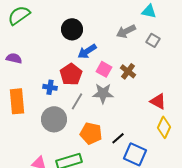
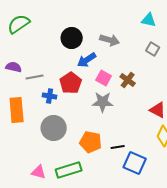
gray arrow: (126, 31) -> (110, 40), moved, turned -138
gray line: (77, 101) -> (35, 77), moved, turned 48
black line: (118, 138) -> (118, 147), turned 32

